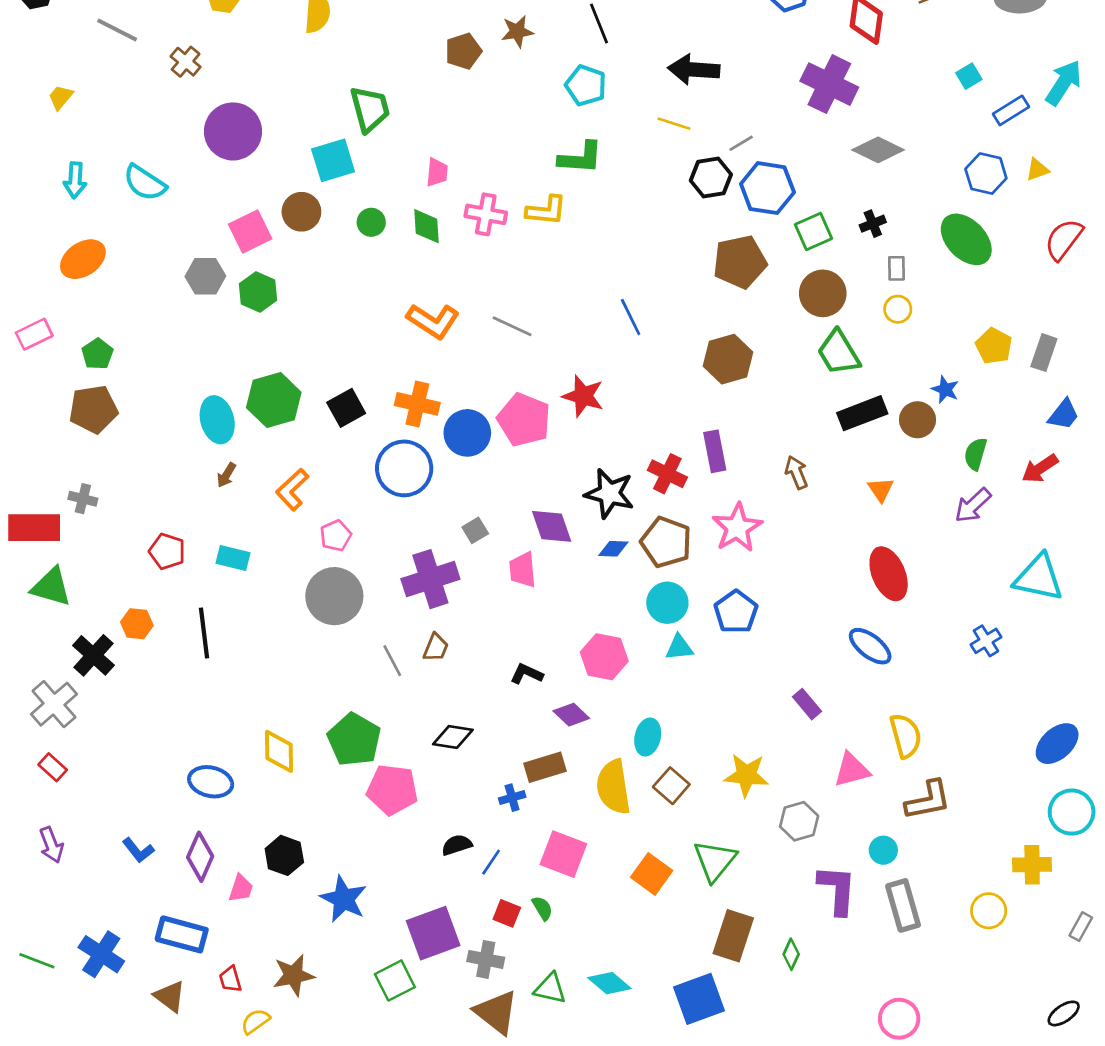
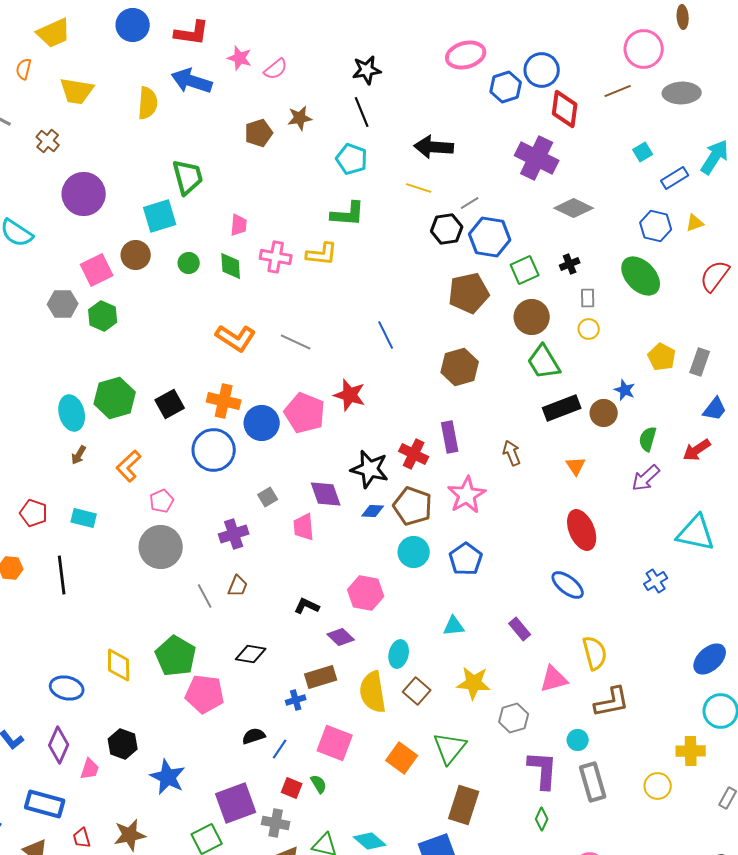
purple cross: (430, 579) -> (234, 534), size x0.7
cyan triangle: (679, 647) -> (454, 626), moved
green diamond: (791, 954) -> (542, 819), moved

